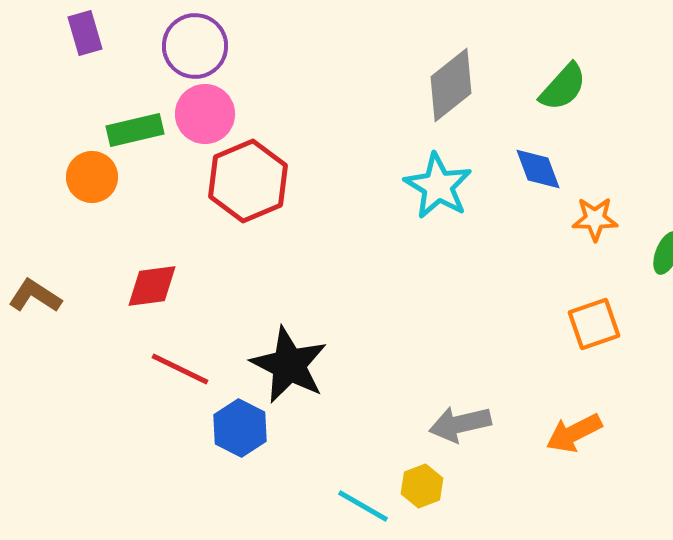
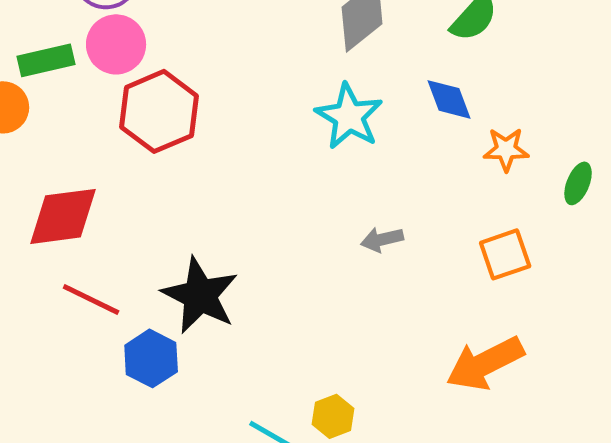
red diamond: (152, 286) -> (63, 216), size x1.4
gray arrow: (460, 424) -> (382, 239), moved, size x0.7
orange arrow: (574, 433) -> (485, 363), size x1.4

